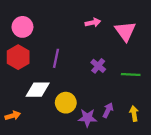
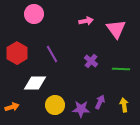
pink circle: (22, 27) -> (34, 14), moved
purple line: (56, 58) -> (52, 54), turned -42
yellow circle: (66, 103) -> (55, 105), moved

